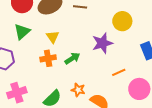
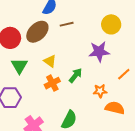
purple star: (102, 43) -> (99, 52), turned 30
orange star: (78, 90) -> (100, 91), moved

